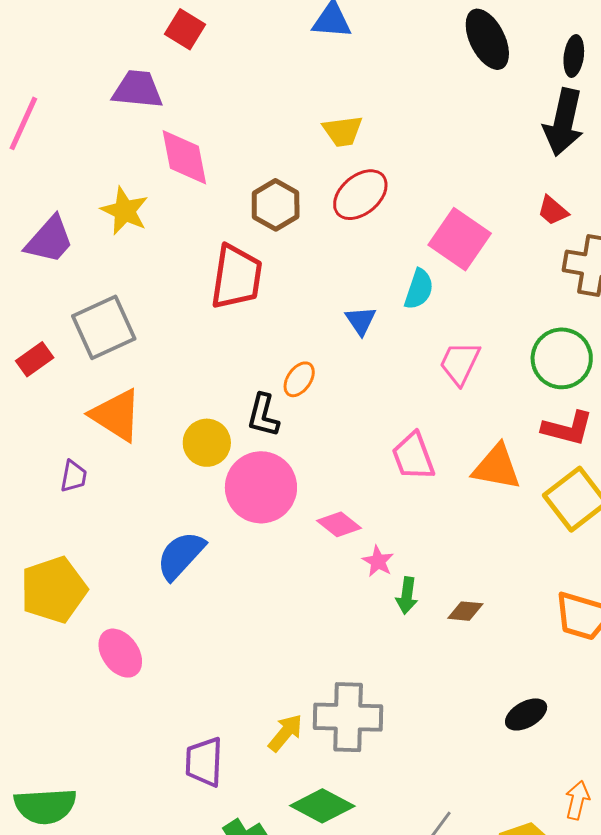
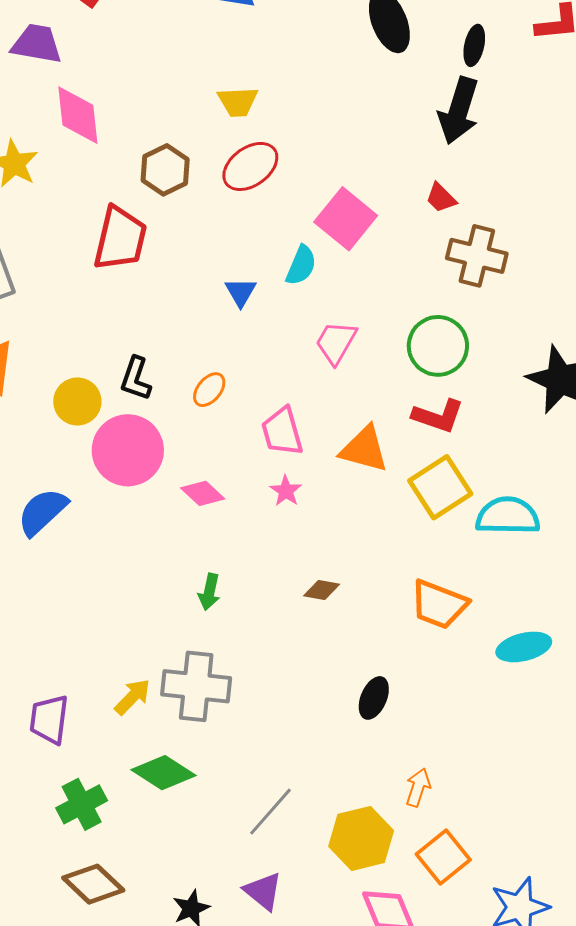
orange ellipse: (299, 379) -> (209, 390), moved
pink star: (378, 561) -> (286, 491), moved
green arrow: (407, 596) -> (209, 592), moved
black ellipse: (526, 714) -> (374, 698), turned -42

